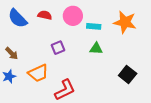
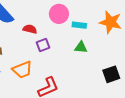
red semicircle: (45, 15) -> (30, 29), moved
black square: (128, 74) -> (111, 74), turned 30

